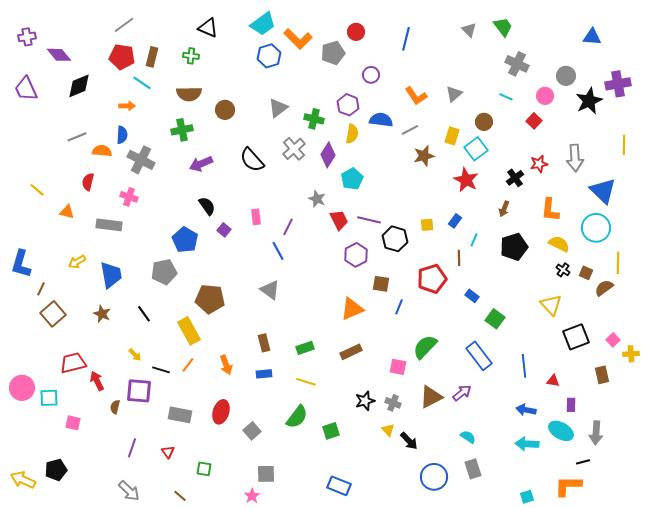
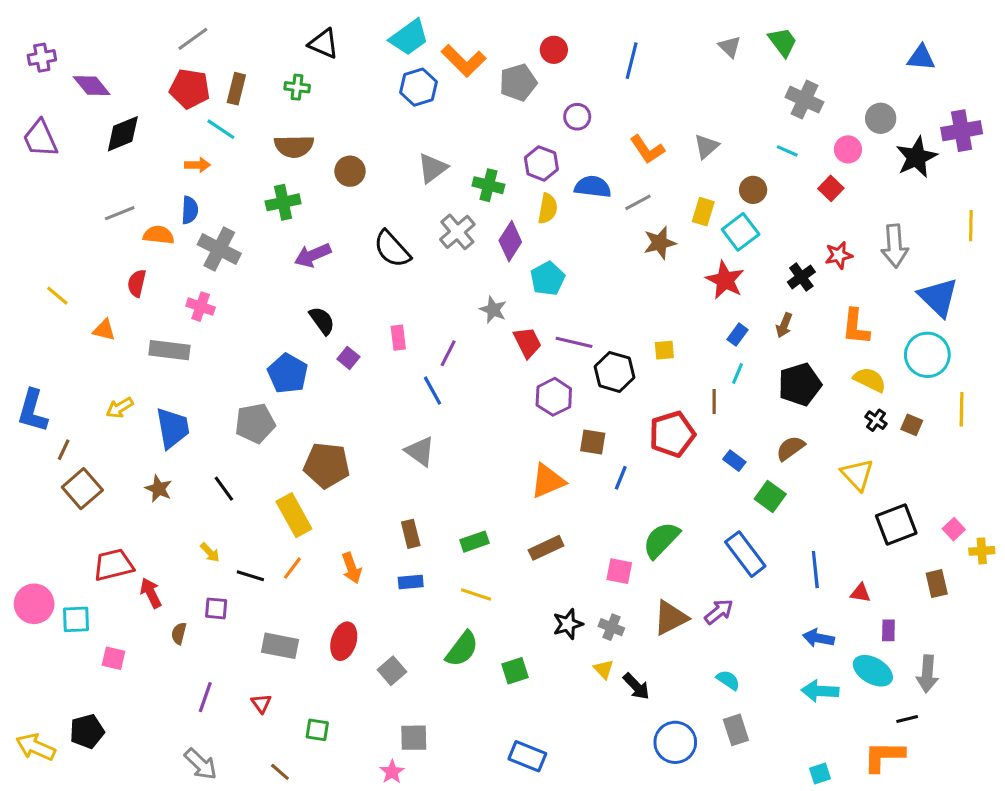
blue rectangle: (455, 221) -> (737, 335), moved
brown semicircle: (604, 288) -> (790, 448), moved
purple square: (139, 391) -> (216, 608), size x0.6

